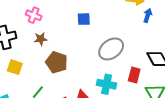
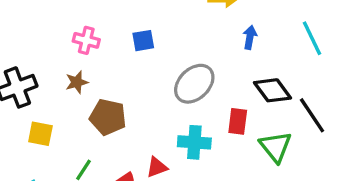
pink cross: (34, 15) -> (86, 40), moved
blue arrow: (148, 15) -> (250, 37), moved

